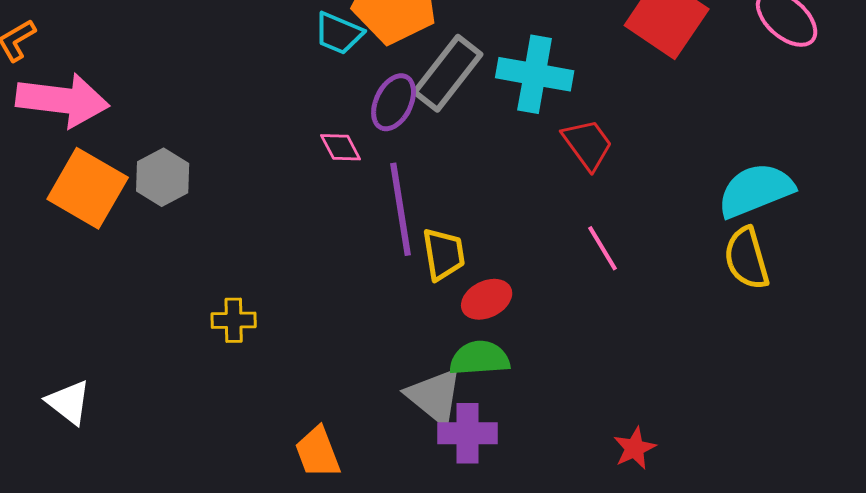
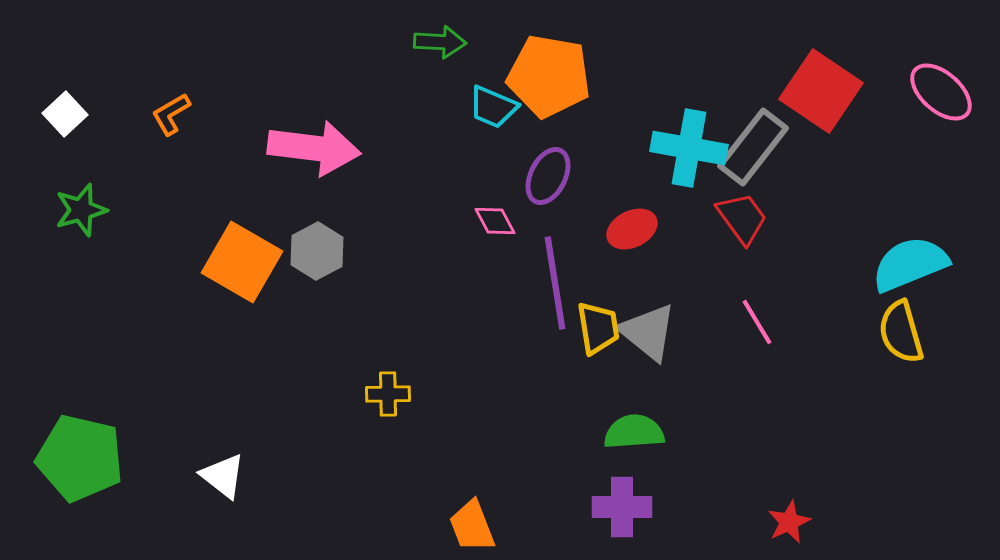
gray rectangle: (448, 73) -> (753, 147), moved
pink arrow: (63, 100) -> (314, 148), moved
red ellipse: (487, 299) -> (632, 229), moved
gray triangle: (435, 396) -> (648, 332), moved

